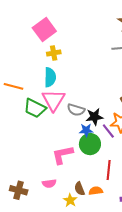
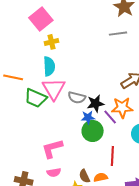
pink L-shape: (63, 155) -> (52, 149), moved

